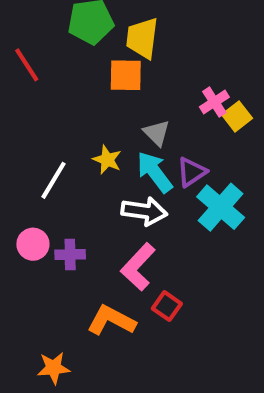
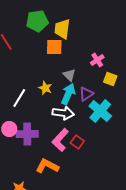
yellow square: (237, 116) -> (110, 79), moved, turned -32
cyan arrow: (155, 172) -> (68, 94), turned 60
purple cross: (70, 254) -> (27, 134), size x1.5
red square: (167, 306) -> (77, 142), moved

